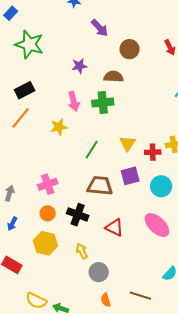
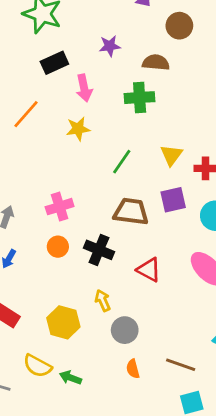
black rectangle: (25, 90) -> (54, 63), moved
pink arrow: (74, 101) -> (84, 88), moved
yellow hexagon: (45, 243) -> (63, 322), moved

